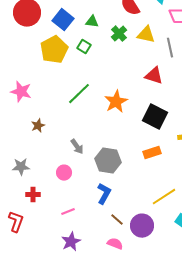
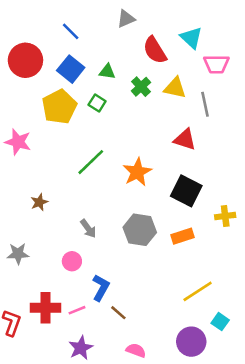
pink star: (21, 92) -> (18, 142), moved
gray hexagon: (108, 161) -> (140, 230), moved
blue L-shape: (104, 194) -> (101, 288), moved
red cross: (33, 195) -> (46, 308), moved, size x1.6
brown line: (117, 220) -> (118, 313), moved
purple circle: (142, 226) -> (191, 342), moved

